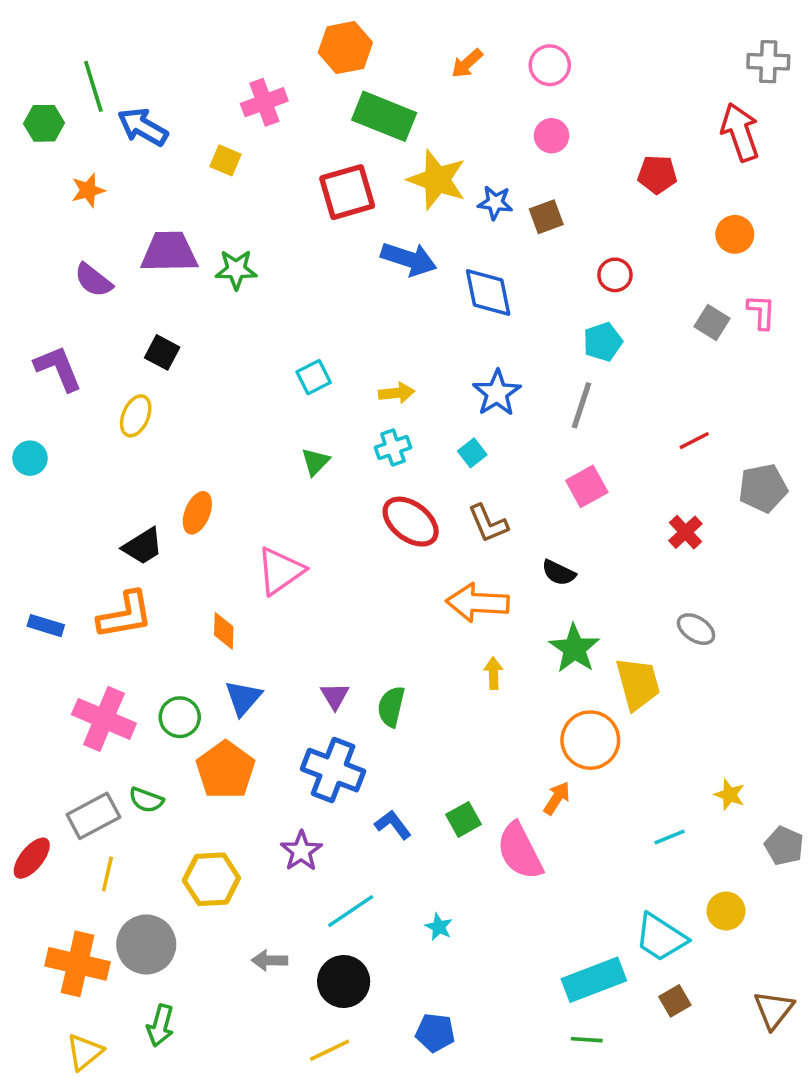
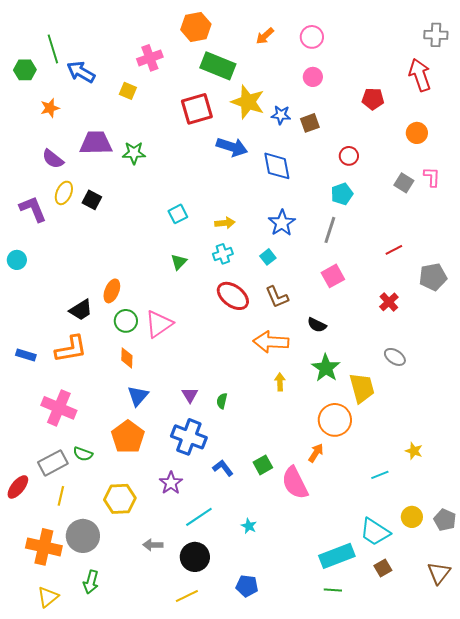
yellow ellipse: (136, 416) -> (64, 193), moved
green semicircle: (391, 707) -> (222, 401), size x0.7
green circle: (180, 717) -> (126, 321), moved
gray pentagon: (784, 846) -> (445, 520), moved

